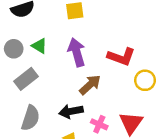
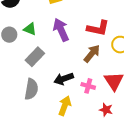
gray rectangle: (26, 79) -> (35, 57), moved
brown arrow: (90, 85) -> (92, 54), moved

